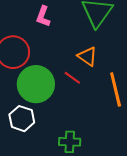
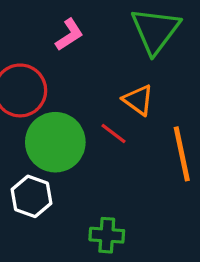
pink L-shape: (43, 16) -> (69, 35), turned -145

